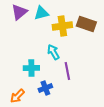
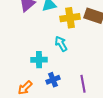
purple line: (67, 71) -> (83, 84), moved

